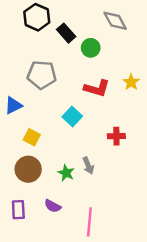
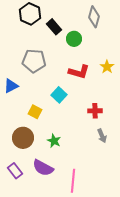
gray diamond: (115, 21) -> (94, 17), turned 45
yellow square: (32, 137) -> (35, 112), moved
gray arrow: (88, 166) -> (102, 136), moved
purple semicircle: (53, 206) -> (43, 168), size x1.5
purple rectangle: (18, 210) -> (15, 171), turned -35

